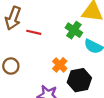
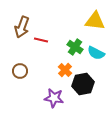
green cross: (74, 30) -> (75, 47), moved

